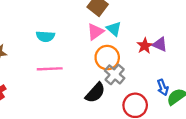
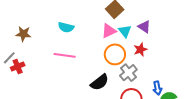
purple triangle: (160, 44) -> (144, 27), moved
red star: (145, 46) -> (140, 50), moved
gray cross: (115, 74) -> (128, 73), moved

